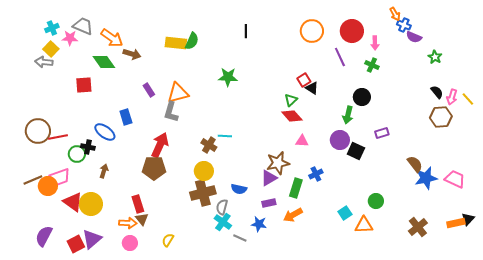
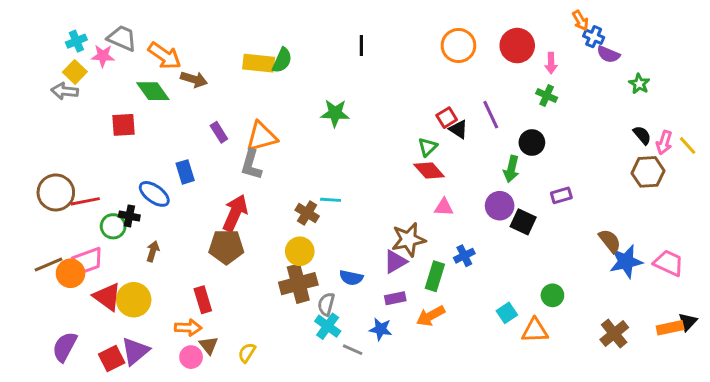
purple line: (340, 57) -> (491, 115), moved
brown triangle: (142, 219) -> (209, 345), moved

